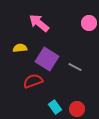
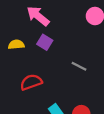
purple square: (47, 59) -> (45, 42), moved, size x0.6

